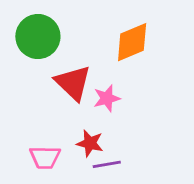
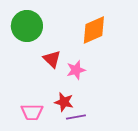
red triangle: (73, 83) -> (52, 59), size x0.7

